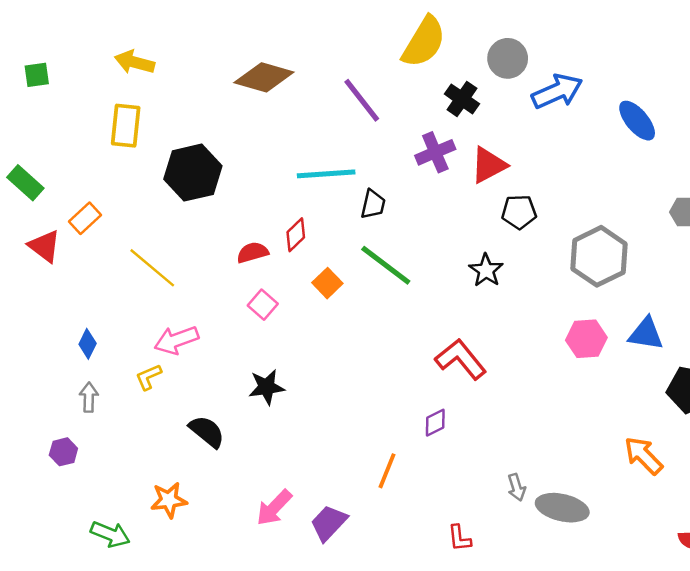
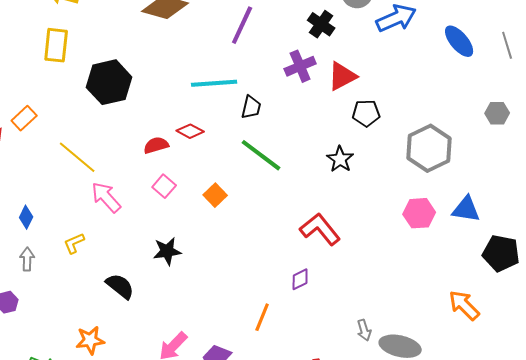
purple line: (362, 100) -> (242, 25), turned 63
red diamond: (296, 235) -> (190, 131), turned 72
orange square: (327, 283) -> (215, 195), moved
pink arrow: (176, 340) -> (106, 197), moved, turned 68

